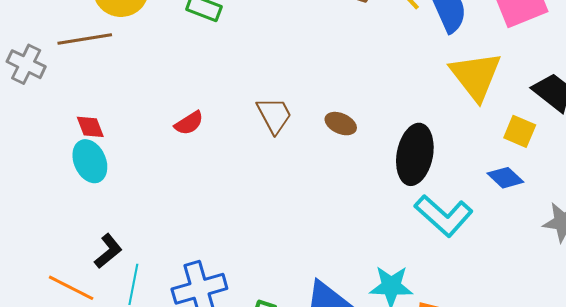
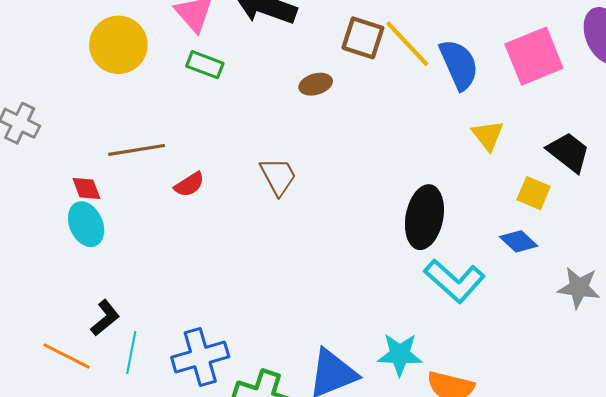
brown line: (85, 39) -> (137, 150), moved
yellow triangle: (476, 76) -> (488, 135), size x0.6
brown ellipse: (341, 124) -> (316, 84), moved, turned -40

